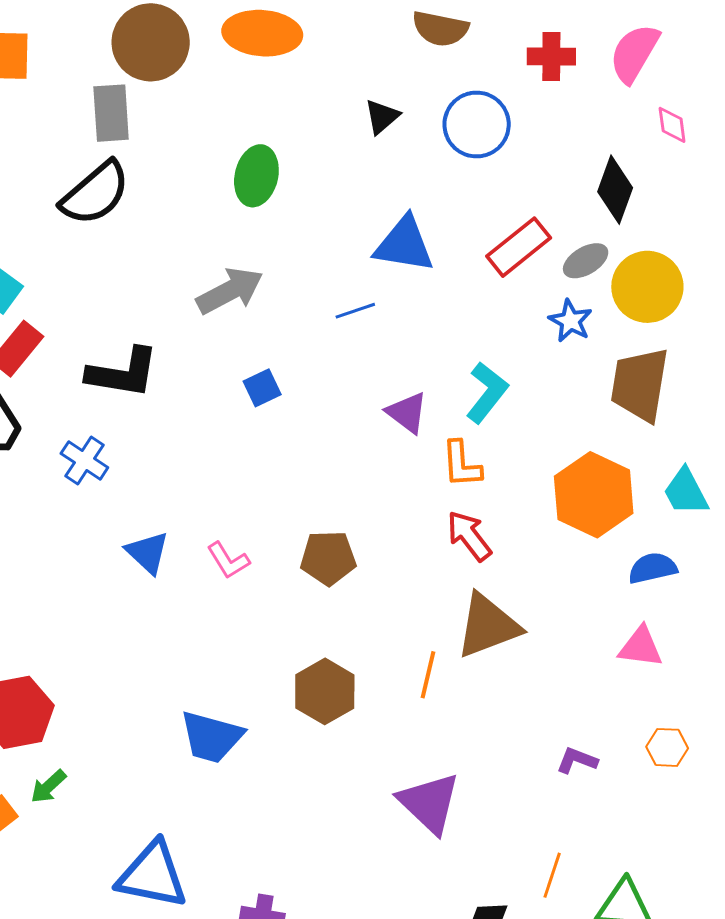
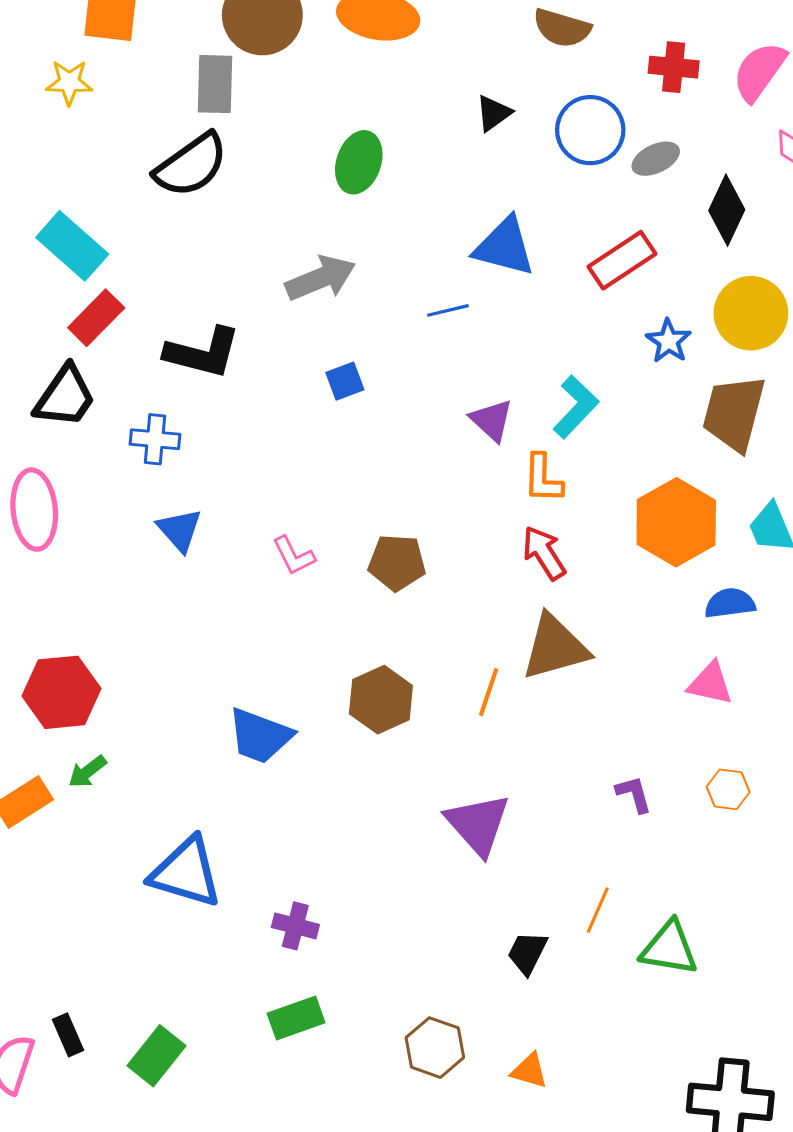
gray ellipse: (586, 261) -> (656, 159), moved
blue cross: (84, 461) -> (155, 439), turned -33
blue triangle: (148, 553) -> (180, 530), moved
purple L-shape: (577, 760) -> (634, 794), turned 48

